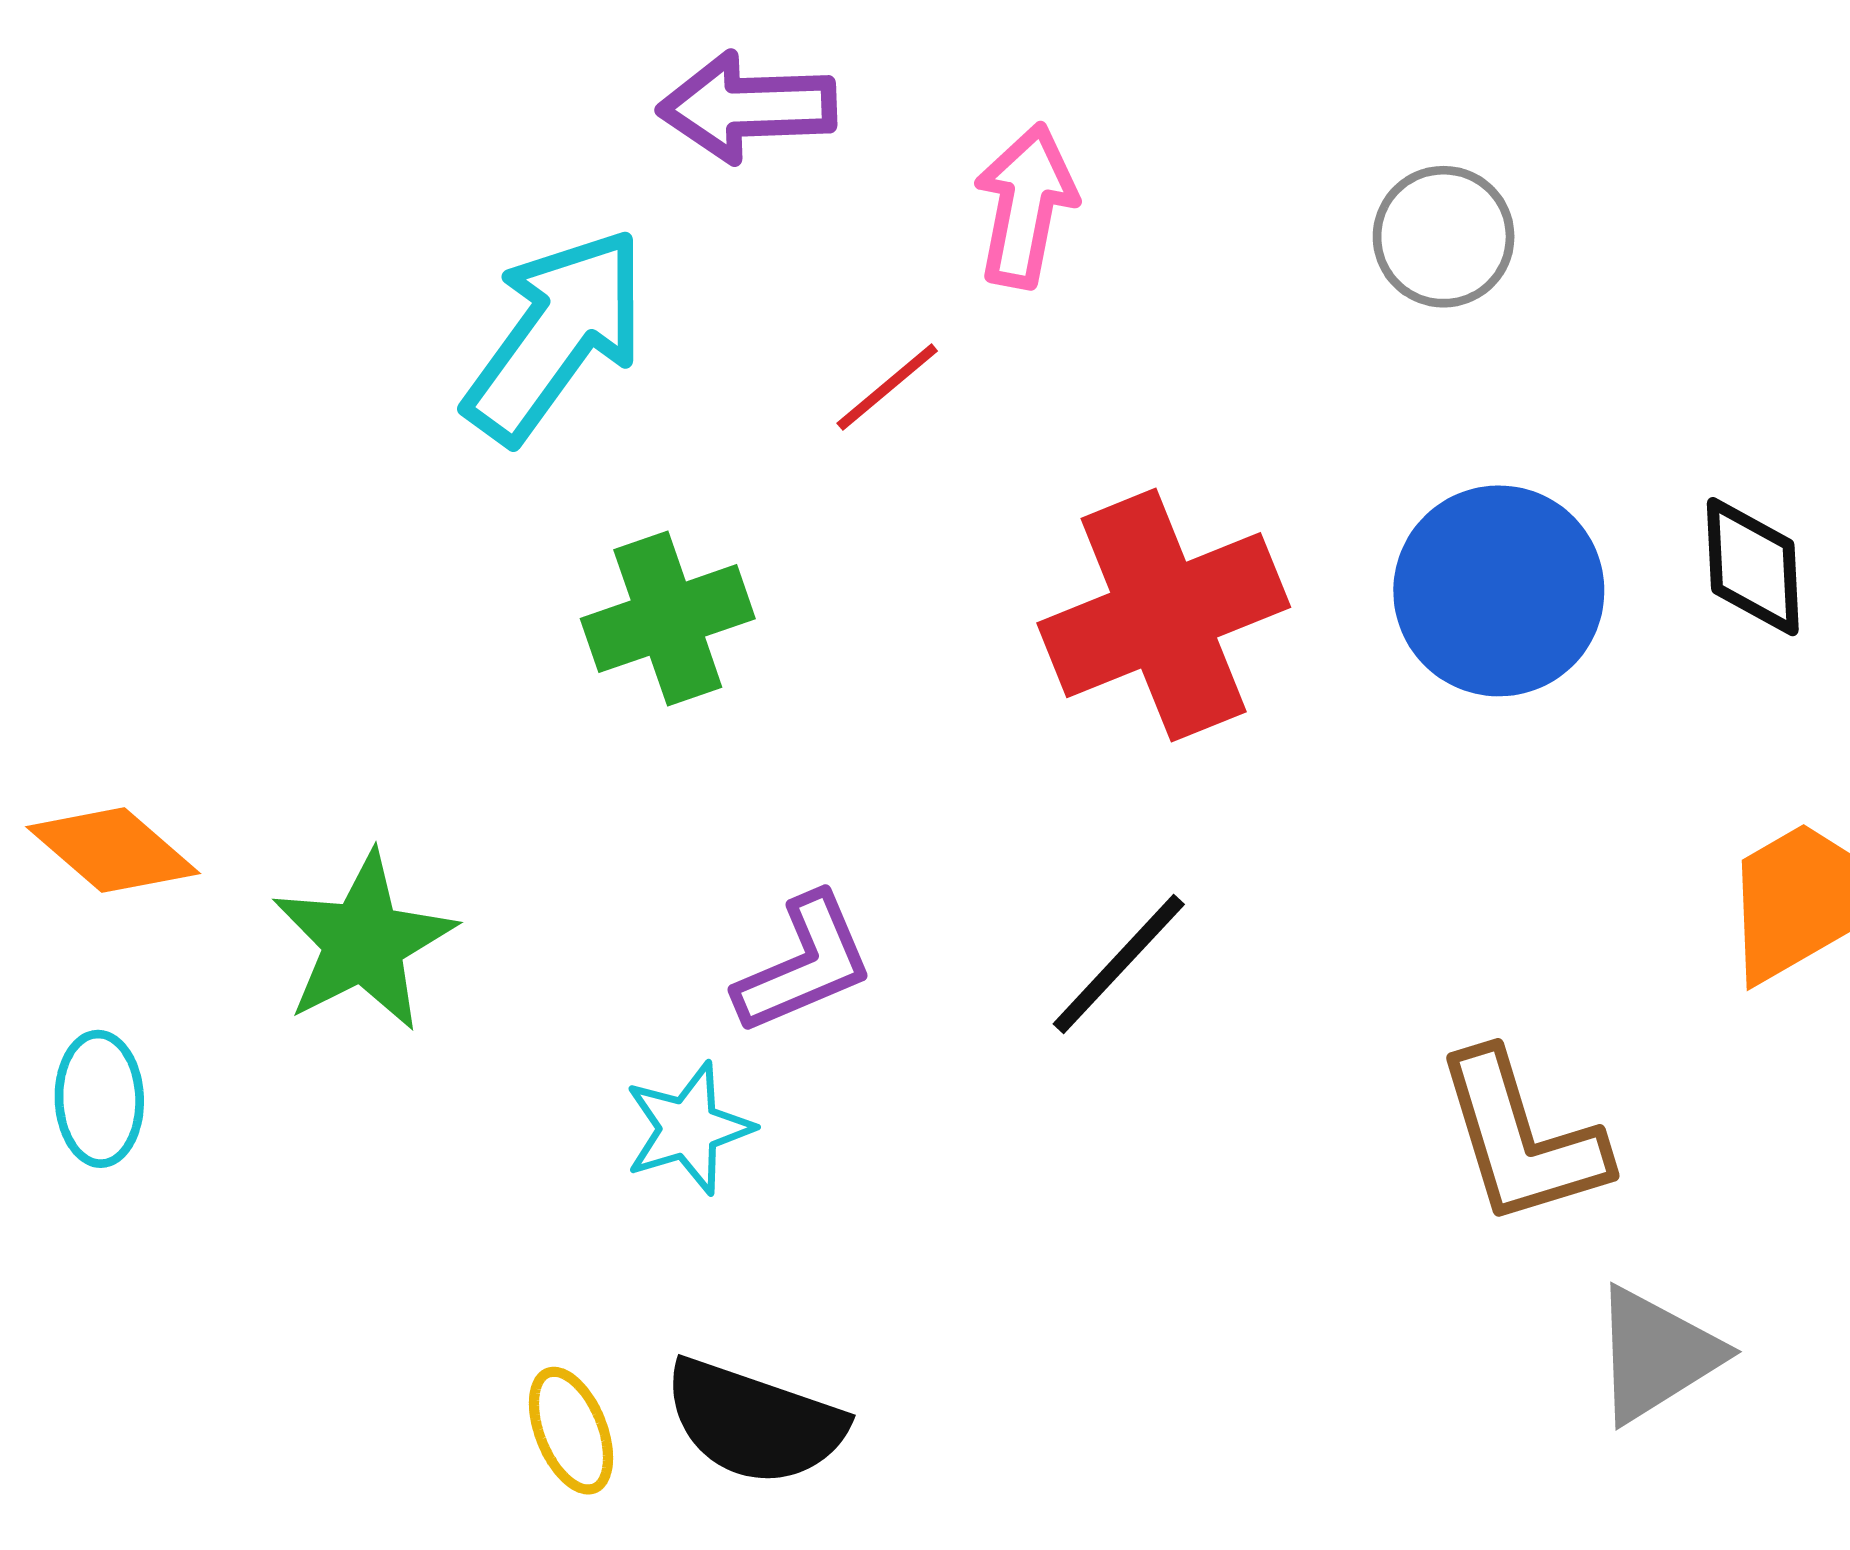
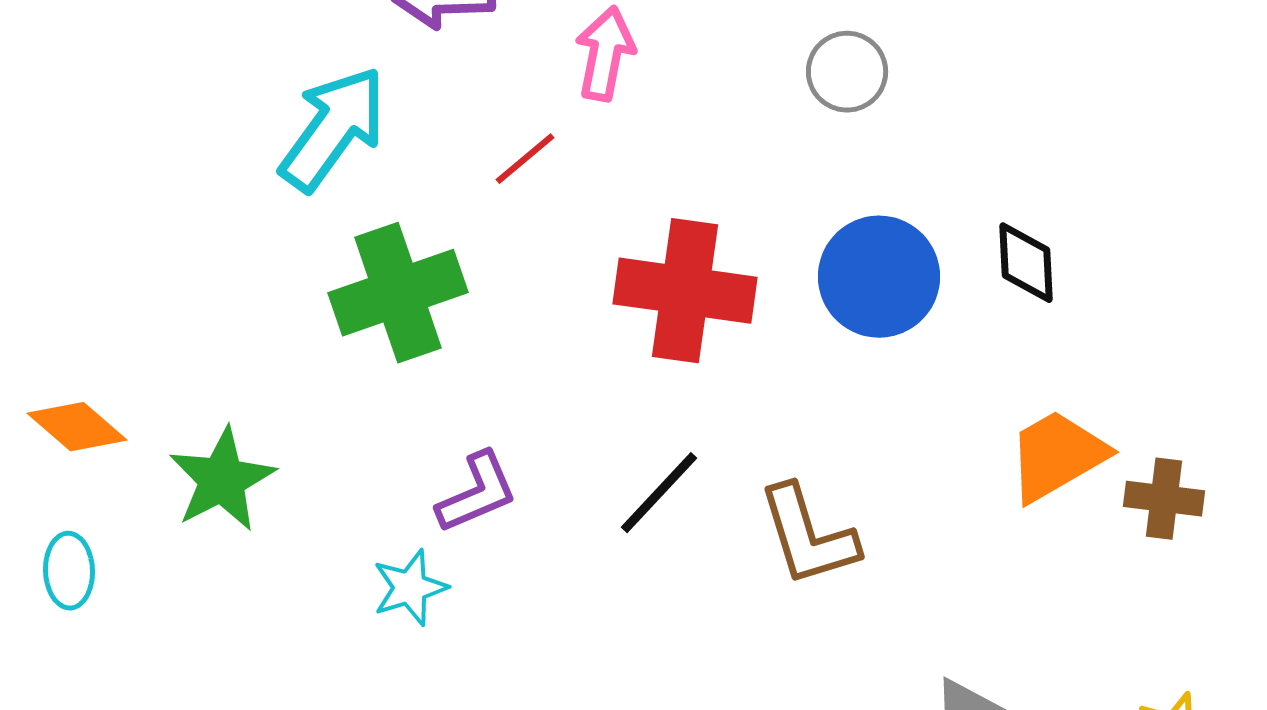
red cross: (1164, 615) -> (685, 291), turned 30
green cross: (668, 619) -> (398, 293), size x1.4
brown L-shape: (1521, 1139) -> (808, 536), moved

